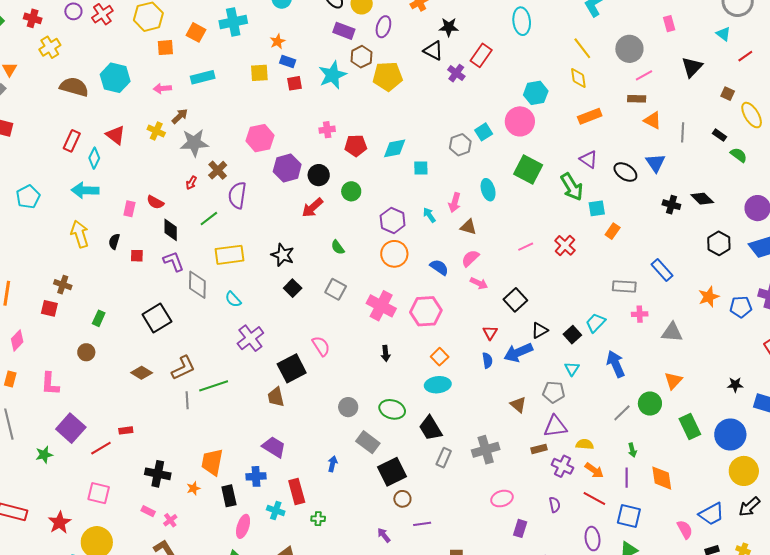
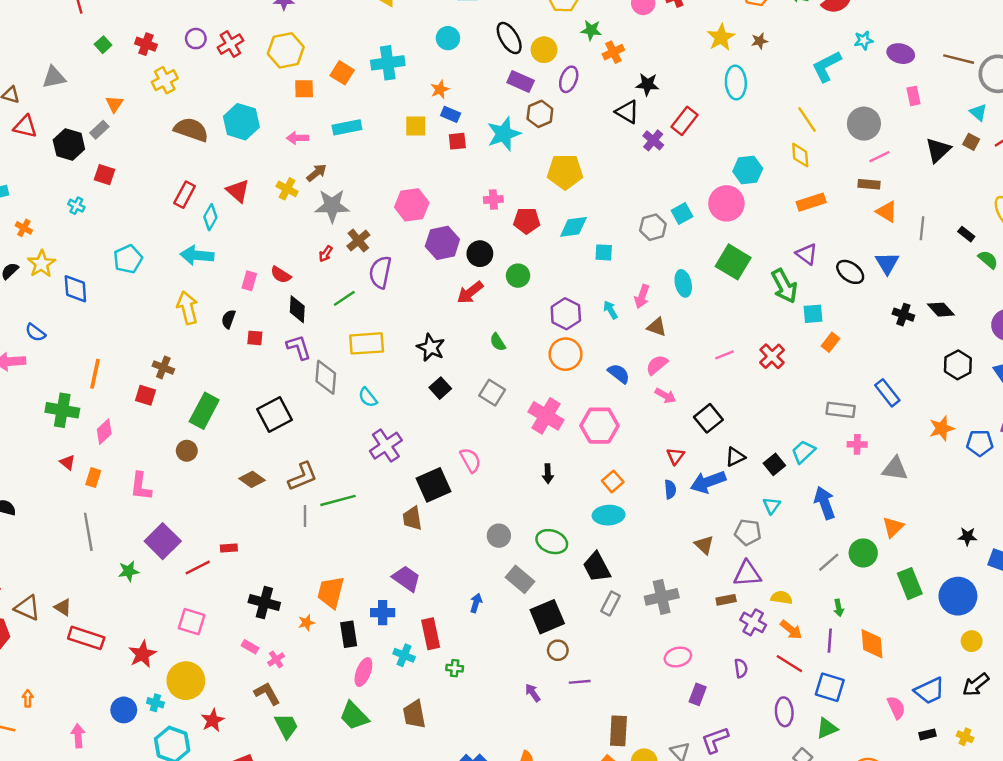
yellow pentagon: (388, 76) -> (565, 172), moved
brown square: (728, 94) -> (971, 142), moved
green rectangle: (99, 318) -> (204, 411), size x1.8
yellow circle: (744, 471) -> (972, 641), size x0.6

